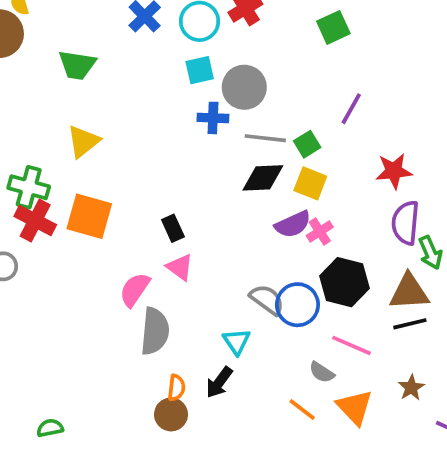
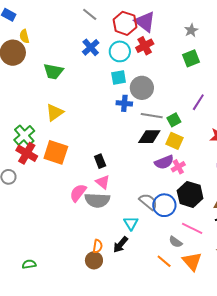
green cross: (29, 187) -> (24, 135), turned 30
gray semicircle: (155, 331) -> (97, 200), moved, turned 85

